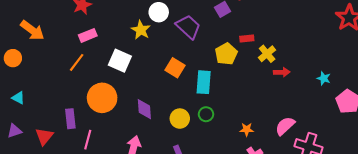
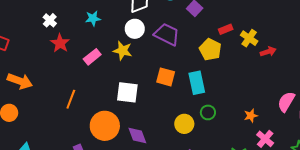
pink rectangle: (88, 35) -> (92, 57), moved
white square: (120, 61) -> (127, 92), moved
purple diamond: (144, 109) -> (137, 135), moved

